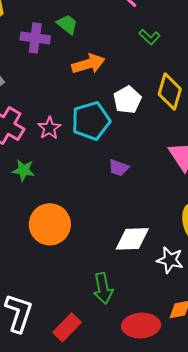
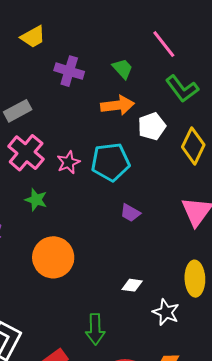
green trapezoid: (67, 24) -> (123, 69), moved
green L-shape: (149, 37) -> (182, 89), size x1.6
white pentagon: (127, 100) -> (152, 126), moved
white diamond: (132, 239) -> (132, 285), size x0.6

